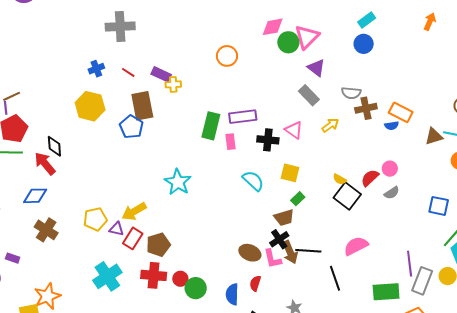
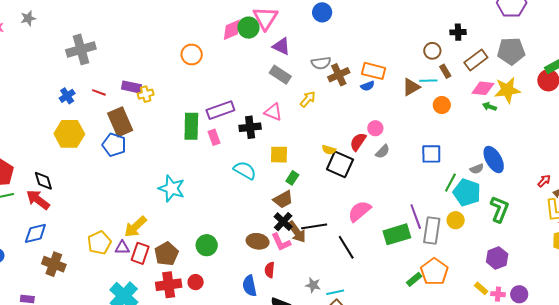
pink diamond: (273, 27) -> (232, 30), moved
green circle: (196, 288) -> (207, 245), moved
green rectangle: (386, 292) -> (397, 234), moved

